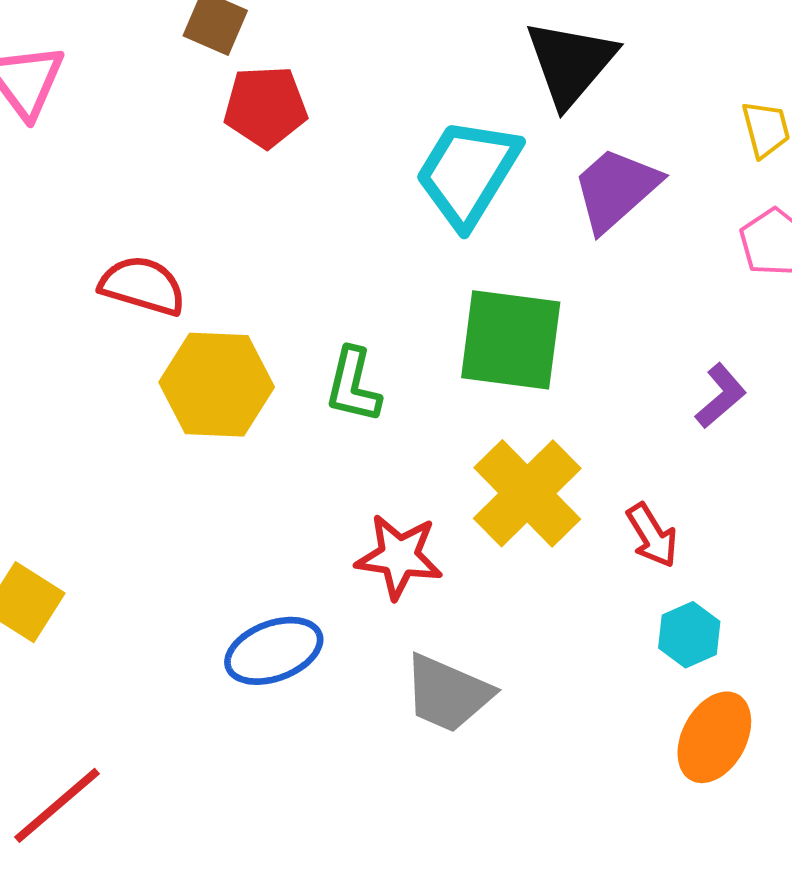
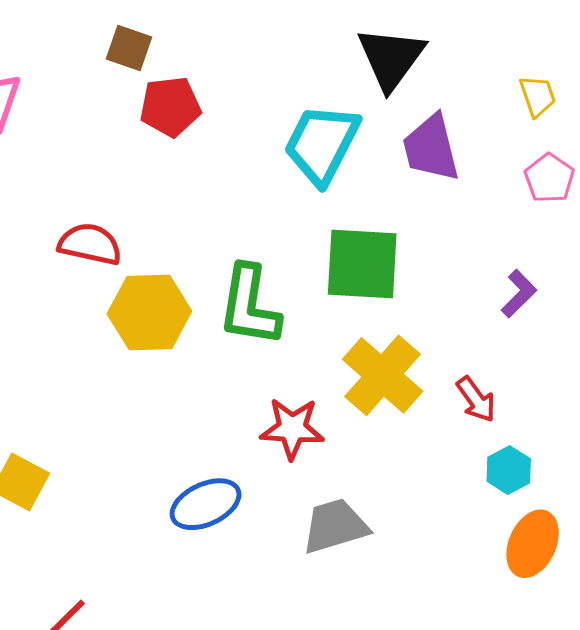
purple trapezoid: (616, 189) -> (431, 148), turned -58
green L-shape: (353, 385) -> (249, 306), size x1.5
gray trapezoid: (448, 693) -> (335, 526), turned 144

